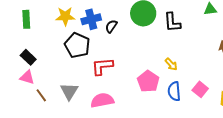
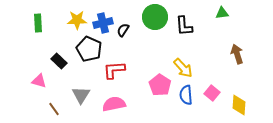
black rectangle: (28, 57) -> (59, 61), moved
yellow arrow: (171, 64) -> (183, 68), size x1.5
brown line: (41, 95) -> (54, 109), moved

